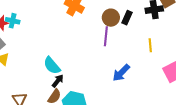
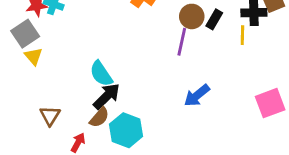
yellow line: (150, 45) -> (242, 35), moved
black arrow: (58, 81) -> (107, 96), size x1.5

